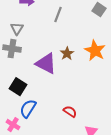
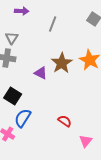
brown star: (67, 54) -> (62, 63), size x1.5
purple triangle: (46, 64) -> (41, 73), size x0.6

